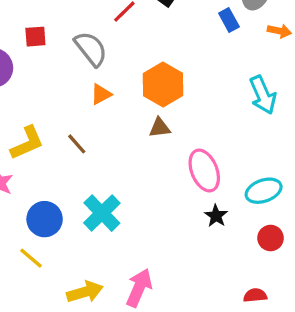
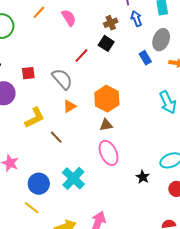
yellow L-shape: (27, 143) -> (35, 118), moved
pink ellipse: (204, 170) -> (109, 153), moved

